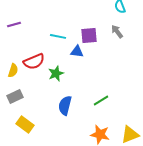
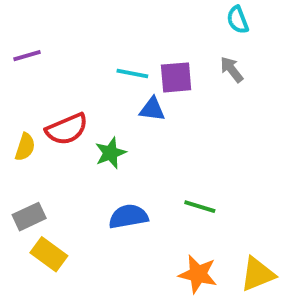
cyan line: (58, 36) -> (132, 73), moved
gray rectangle: (15, 96) -> (29, 217), moved
green line: (101, 100) -> (200, 207), turned 49
blue semicircle: (65, 105) -> (128, 217), turned 66

